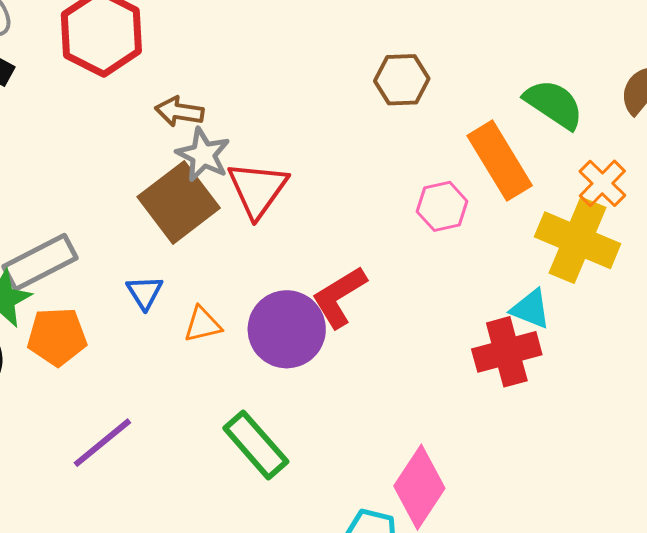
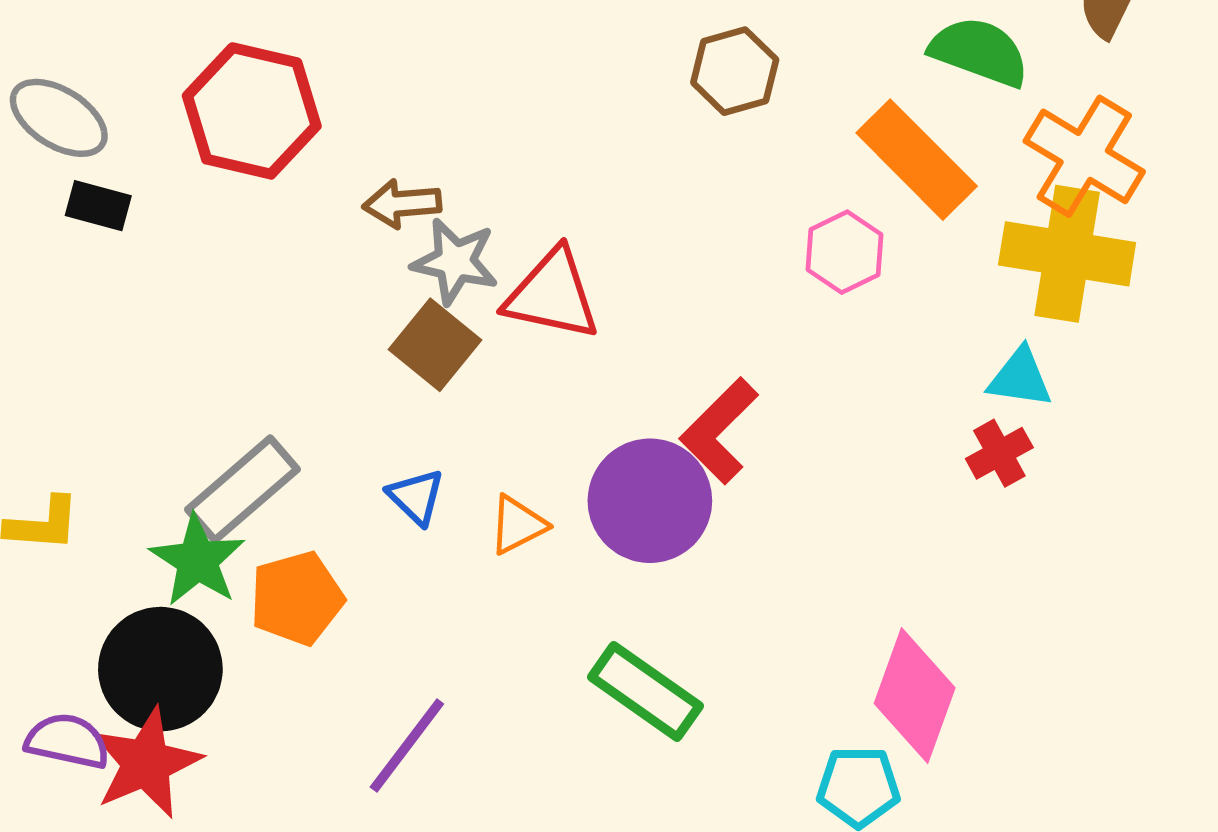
orange cross: (602, 183) -> (1084, 156), size x1.5
red triangle: (258, 189) -> (552, 295), turned -40
brown square: (179, 202) -> (435, 345), size x0.7
red cross: (507, 352) -> (999, 453), size x0.6

